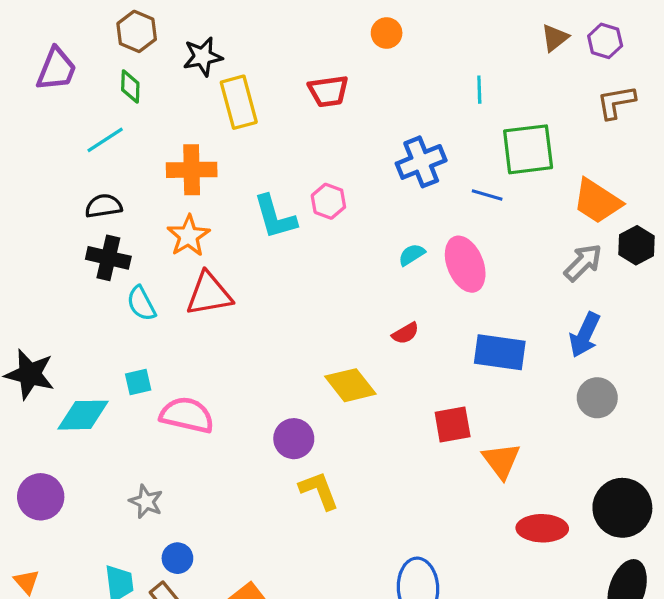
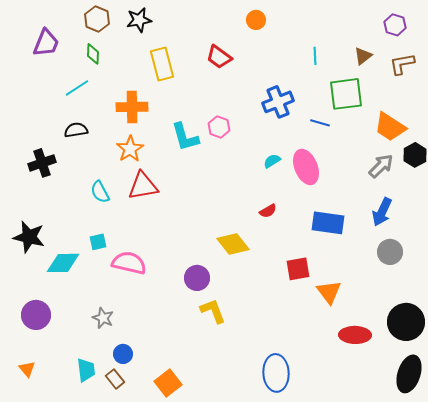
brown triangle: (555, 38) -> (363, 56), moved
black star: (203, 57) -> (139, 20), moved
red trapezoid: (328, 91) -> (219, 57), turned 44
black cross: (108, 258) -> (42, 163), moved, turned -32

